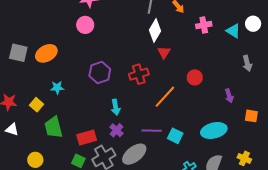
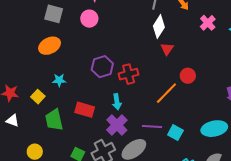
pink cross: (204, 25) -> (208, 23), turned -35
gray square: (18, 53) -> (54, 14), moved
red cross: (139, 74) -> (129, 74), moved
red circle: (195, 77) -> (188, 76), moved
purple cross: (116, 130) -> (117, 125), size x1.5
red rectangle: (87, 138) -> (85, 110), moved, turned 30

